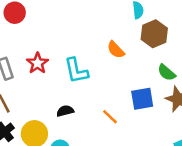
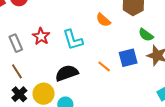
black semicircle: (65, 111) -> (67, 73), size x1.6
orange line: (110, 117) -> (104, 66), moved

